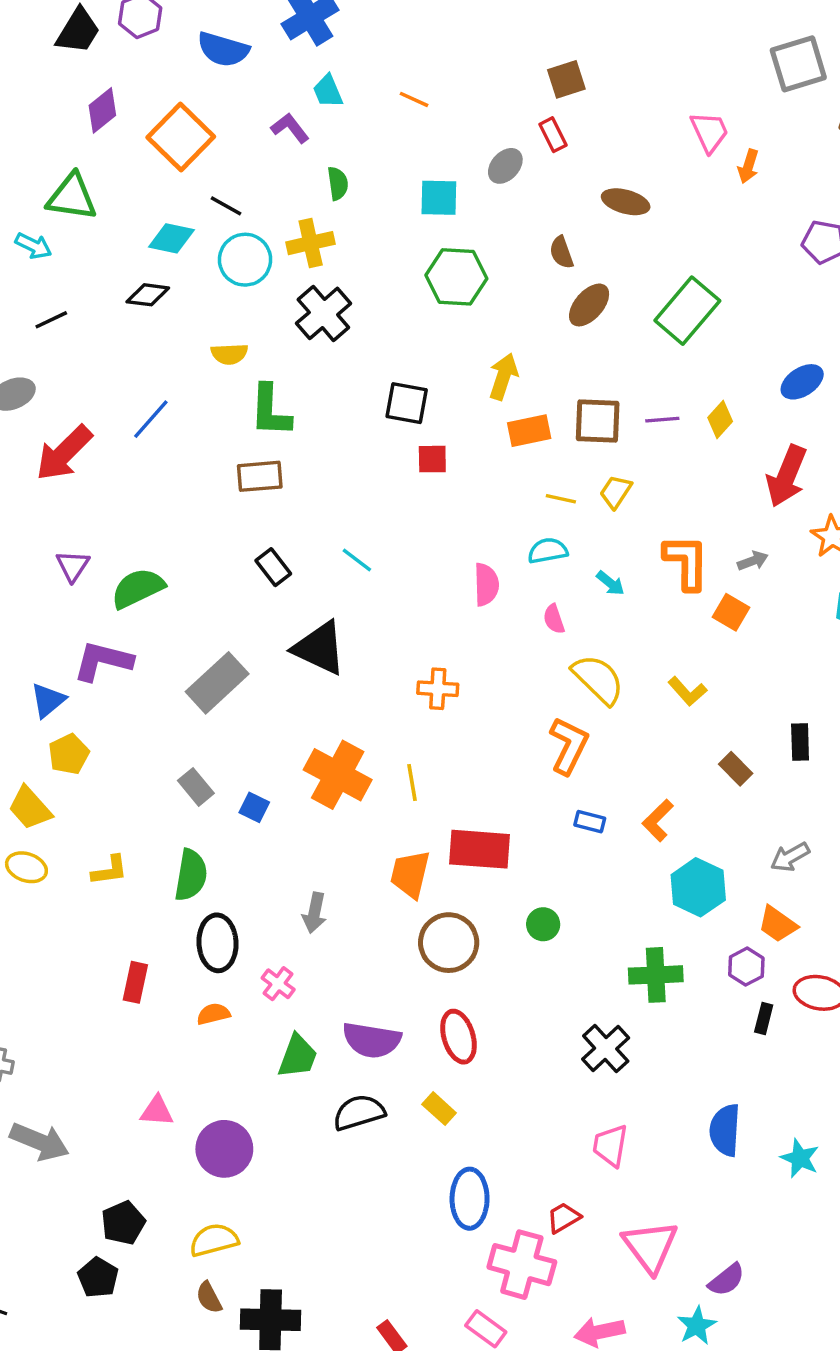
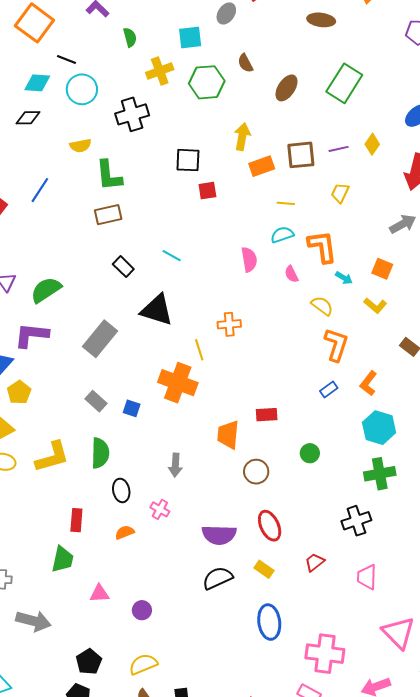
brown ellipse: (626, 202) -> (321, 20), moved
yellow cross: (311, 243) -> (160, 71), moved
brown semicircle: (561, 252) -> (245, 63), moved
black cross: (323, 313) -> (132, 114), turned 32
yellow trapezoid: (616, 492) -> (340, 193), moved
gray arrow: (753, 561) -> (403, 224), size x1.5
orange L-shape: (686, 562) -> (322, 247), moved
cyan arrow: (610, 583) -> (344, 278), moved
orange square: (731, 612) -> (382, 269), moved
yellow semicircle: (598, 679) -> (322, 306), size x0.7
orange L-shape: (569, 746) -> (336, 345), moved
yellow line: (412, 782) -> (199, 350), moved
blue rectangle: (590, 822) -> (329, 389), turned -42
red rectangle: (479, 849) -> (267, 415), size x0.6
yellow L-shape: (110, 870) -> (52, 457), size x1.6
cyan hexagon: (698, 887) -> (379, 428), moved
black ellipse: (218, 943) -> (121, 490), size x0.7
brown circle: (449, 943) -> (256, 472), size x0.7
black cross: (606, 1048) -> (356, 521), turned 32
green trapezoid: (298, 1056) -> (63, 559), moved
purple circle: (224, 1149) -> (142, 610), size x0.6
blue ellipse: (470, 1199) -> (269, 622), moved
red trapezoid: (564, 1218) -> (315, 562), moved

